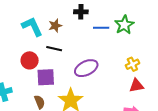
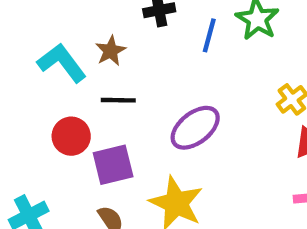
blue line: (101, 28) -> (209, 35), turned -63

